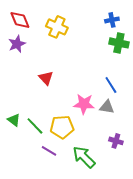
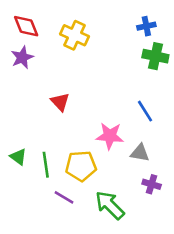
gray triangle: (107, 107) -> (140, 153), moved
green line: (35, 126) -> (46, 165), turned 36

